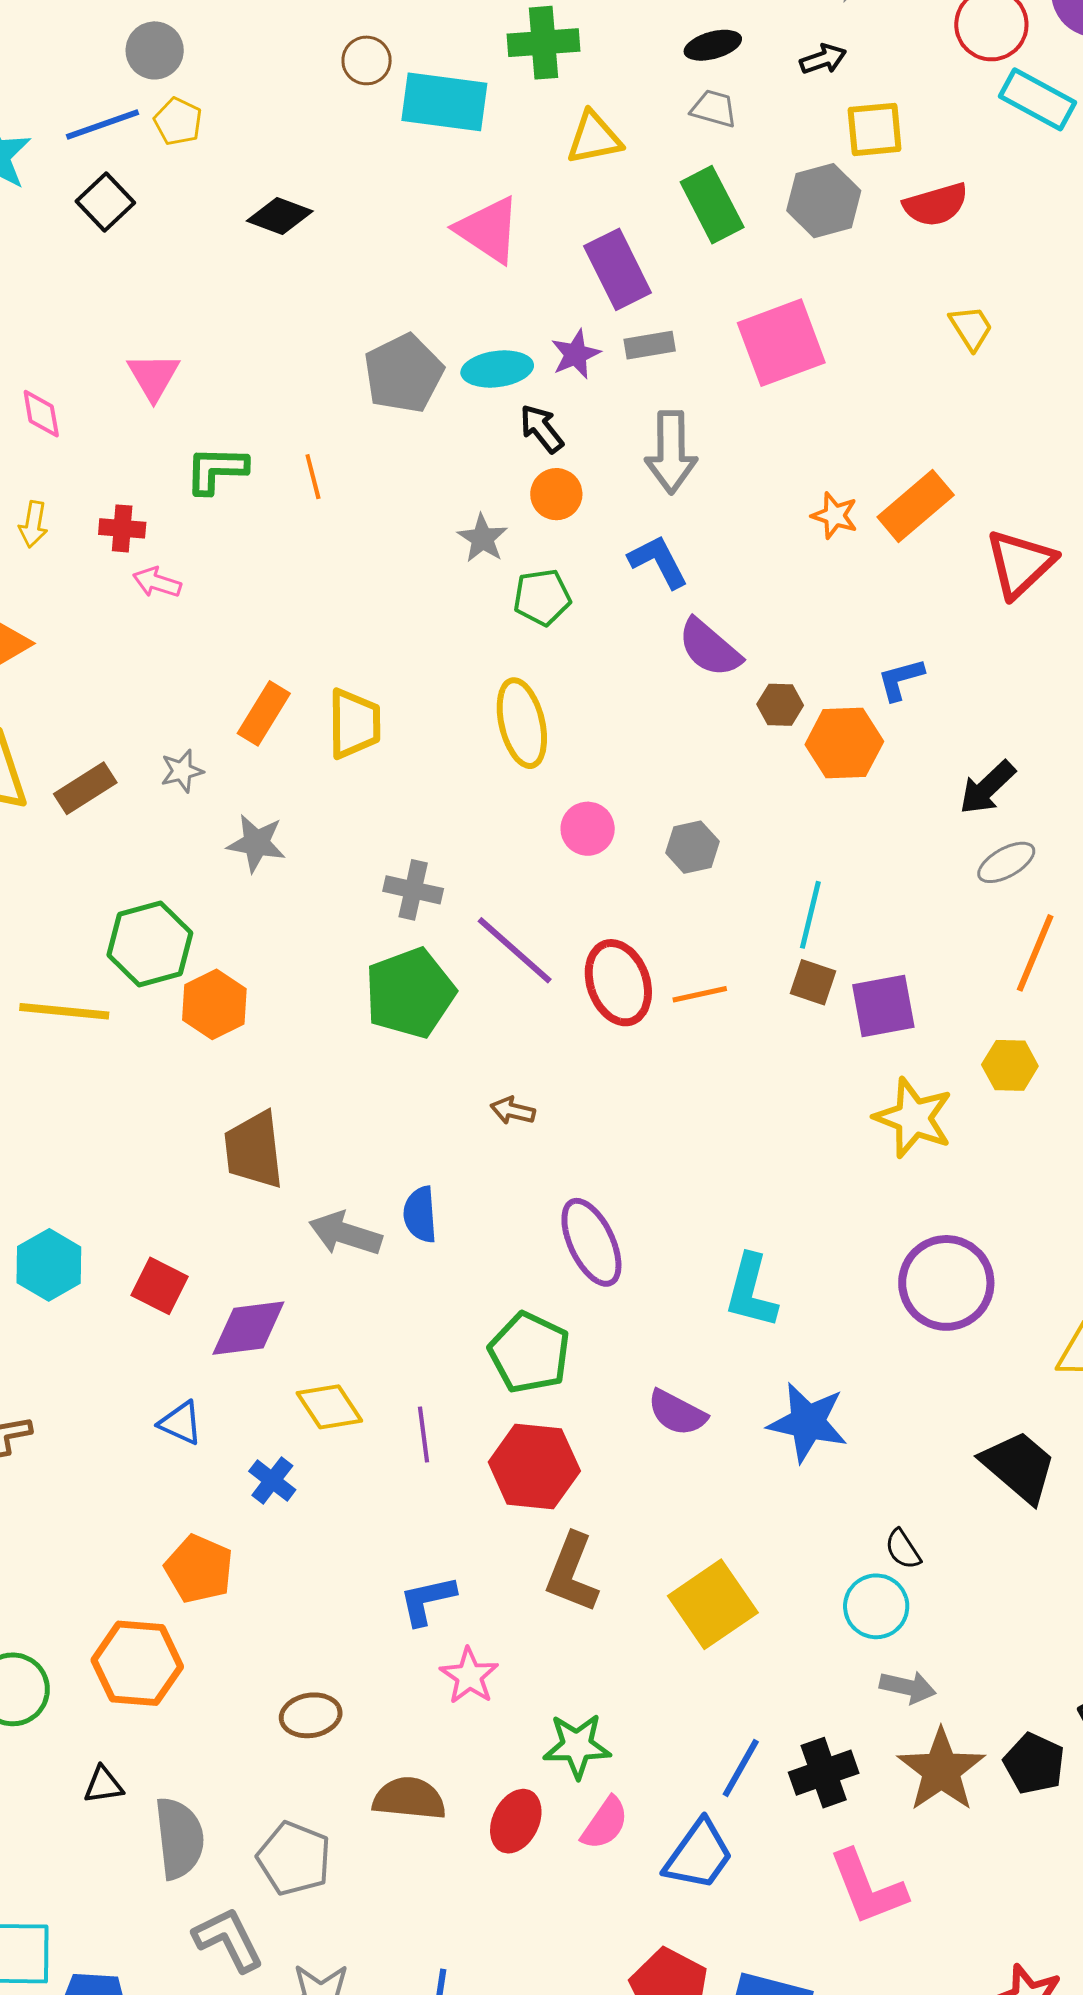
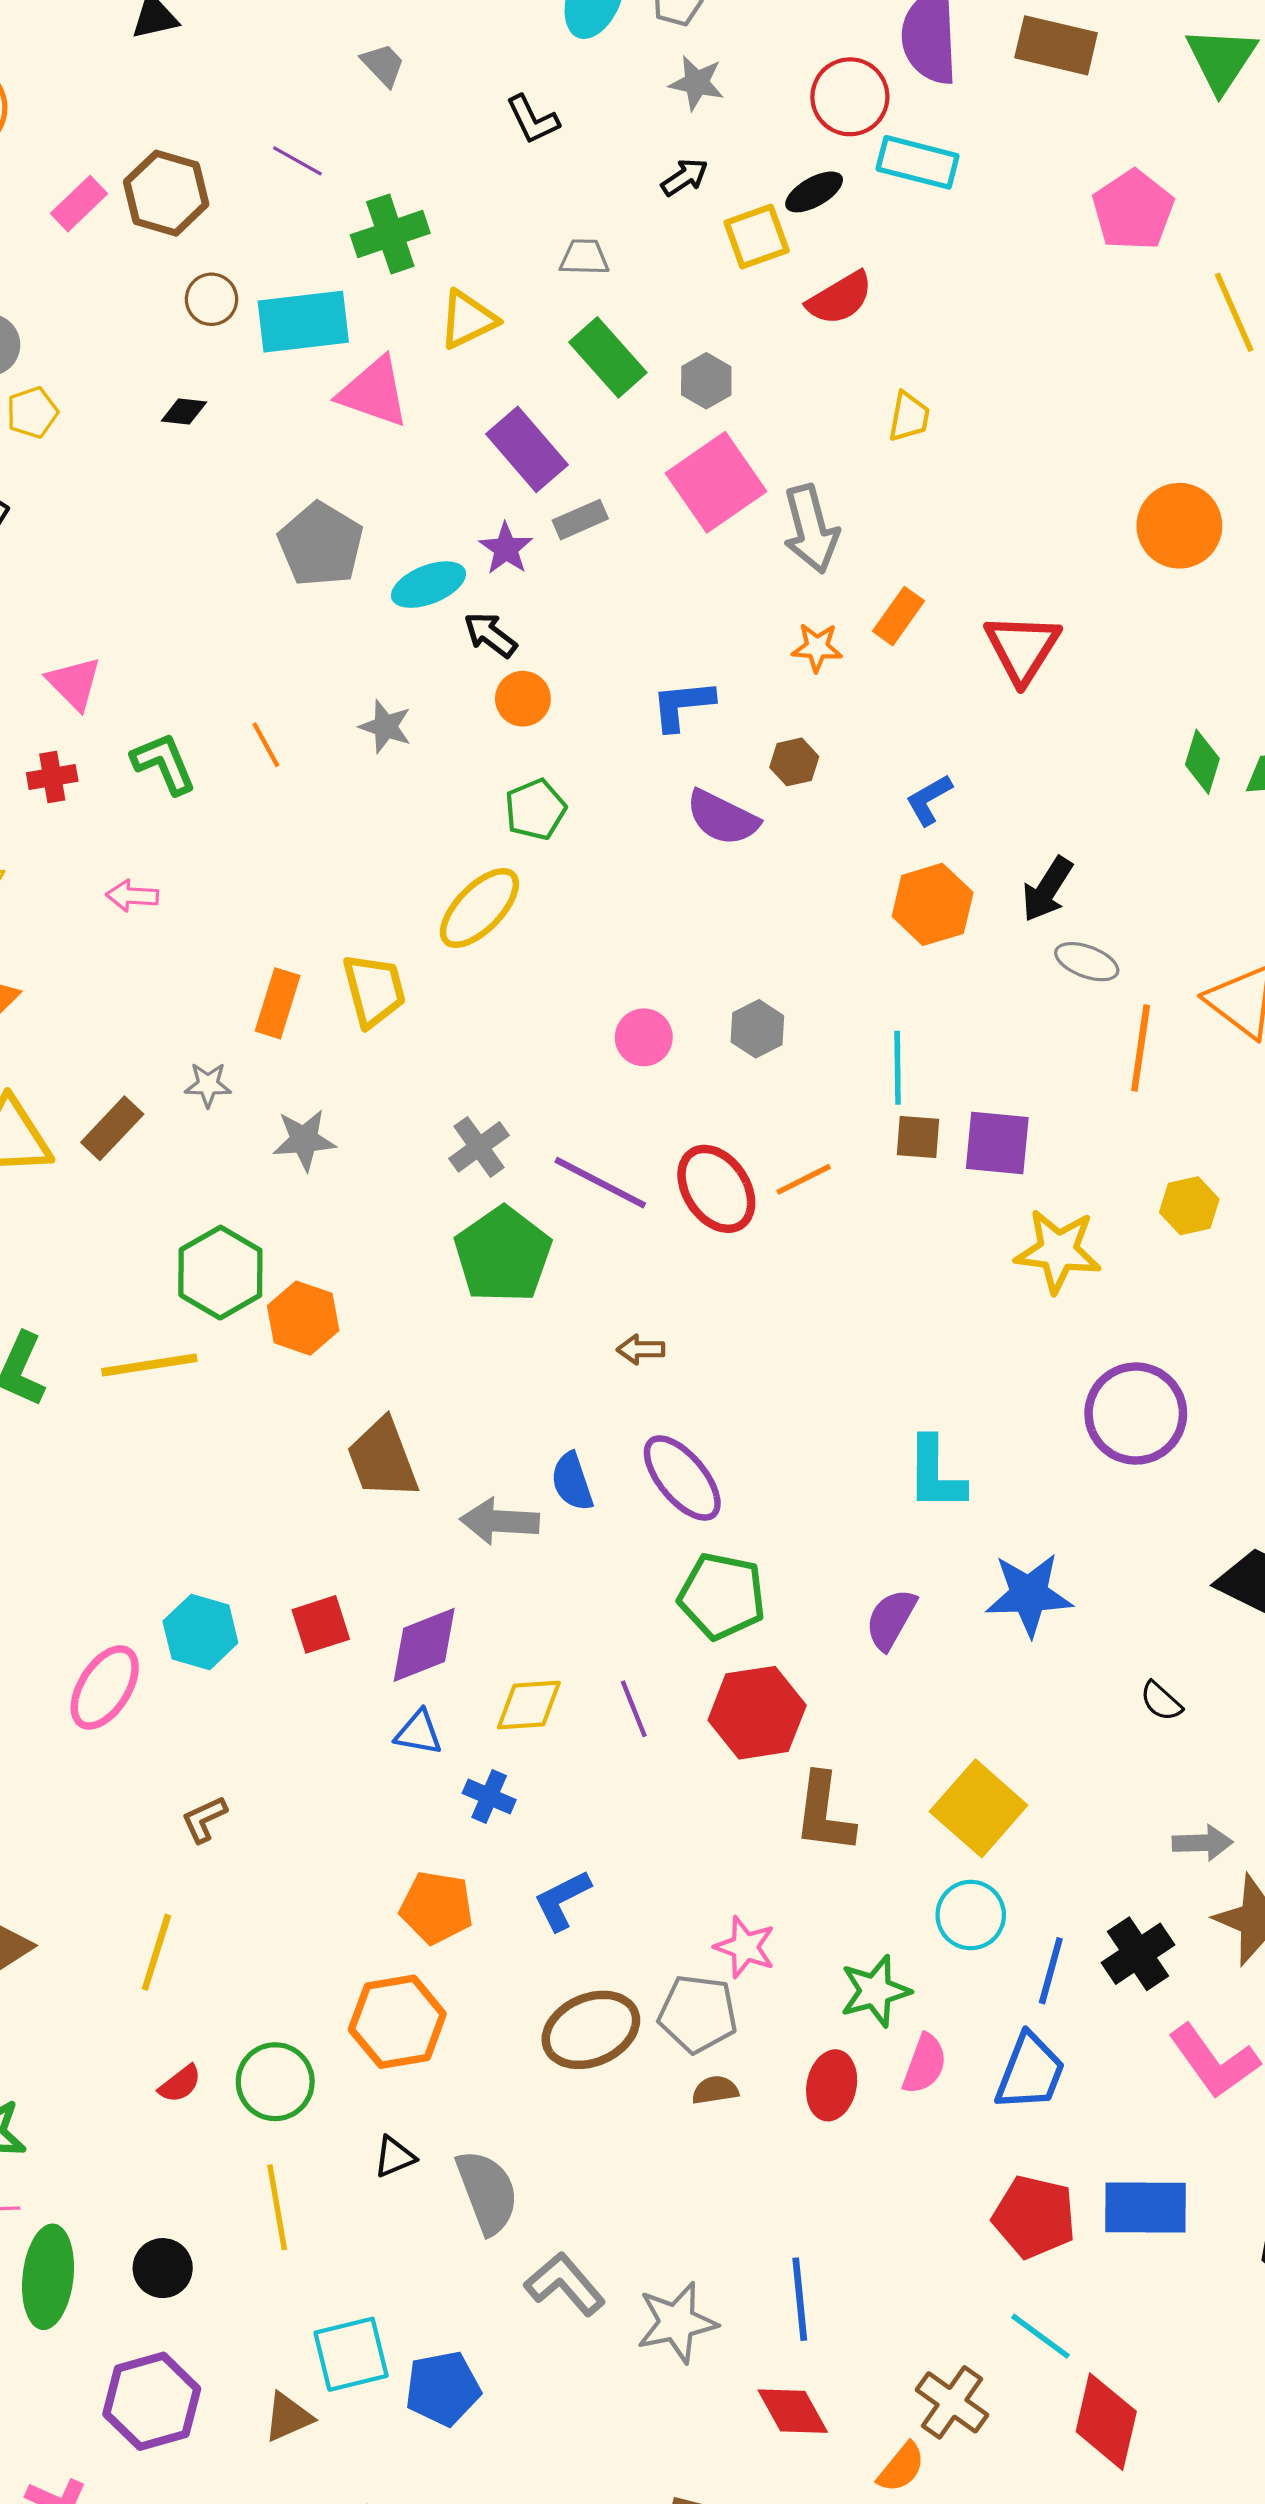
black ellipse: (713, 45) -> (814, 192), moved
yellow pentagon: (178, 122) -> (32, 412), turned -30
gray hexagon: (824, 201) -> (706, 381), moved, size x0.7
black diamond: (280, 216) -> (184, 411), moved, size x0.7
pink triangle: (488, 230) -> (374, 392), moved
yellow trapezoid: (971, 328) -> (909, 417), turned 57
gray pentagon: (404, 373) -> (321, 544), moved
gray arrow: (671, 452) -> (811, 529), moved
green L-shape: (216, 470) -> (164, 763), turned 80
orange rectangle: (916, 506) -> (898, 616), size x0.7
red cross: (122, 528) -> (52, 777), moved
gray star: (483, 538) -> (385, 727), moved
blue L-shape: (658, 562) -> (682, 705), moved, turned -54
brown hexagon: (780, 705) -> (794, 762), moved
yellow ellipse: (522, 723) -> (479, 908), moved, turned 72
orange hexagon: (844, 743) -> (933, 904), moved
gray star: (182, 771) -> (208, 1085), turned 30
gray ellipse: (1006, 862) -> (1087, 962), turned 64
gray cross: (413, 890) -> (479, 1147), turned -34
purple square: (883, 1006) -> (997, 1143), turned 30
yellow hexagon: (1010, 1065) -> (1189, 1206), moved
purple ellipse: (591, 1242) -> (682, 1478), moved
red square: (160, 1286) -> (321, 1624), turned -30
yellow diamond: (329, 1407) -> (529, 1705), turned -46
purple semicircle: (677, 1413) -> (891, 1619), turned 106
blue triangle: (181, 1423) -> (418, 1733), moved
blue L-shape: (427, 1600) -> (562, 1900), moved
cyan circle: (876, 1606) -> (971, 1915), moved
brown ellipse: (311, 1715) -> (591, 2030), size x1.5
brown semicircle: (409, 1799) -> (715, 2090), size x0.6
gray pentagon: (294, 1858) -> (698, 2014), moved

